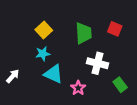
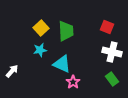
green trapezoid: (84, 33) -> (66, 31), moved
white cross: (97, 63) -> (112, 52), moved
cyan triangle: (53, 74) -> (62, 64), moved

